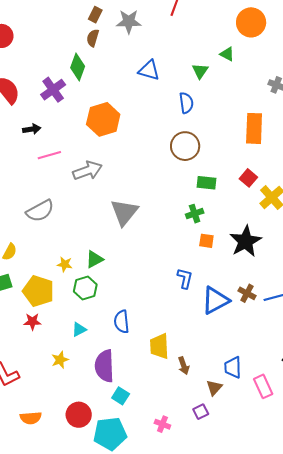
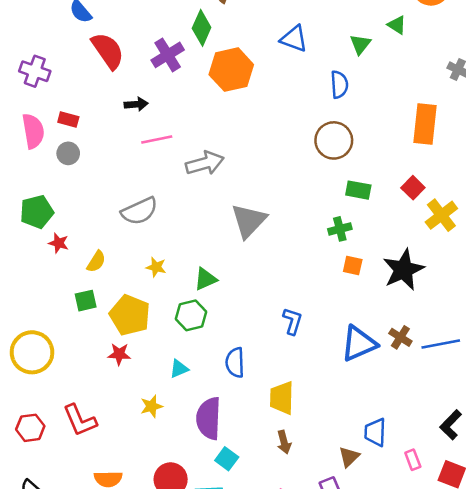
orange hexagon: (103, 119) -> (231, 70), moved
yellow star: (65, 264) -> (156, 267), moved
blue L-shape: (185, 278) -> (292, 321), moved
brown arrow: (184, 366) -> (284, 442), moved
pink rectangle: (263, 386) -> (413, 460), size x0.7

